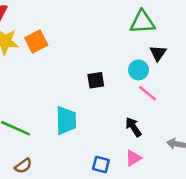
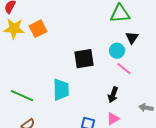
black square: (96, 80) -> (84, 59), size x1.5
black arrow: (133, 127) -> (113, 95), turned -126

